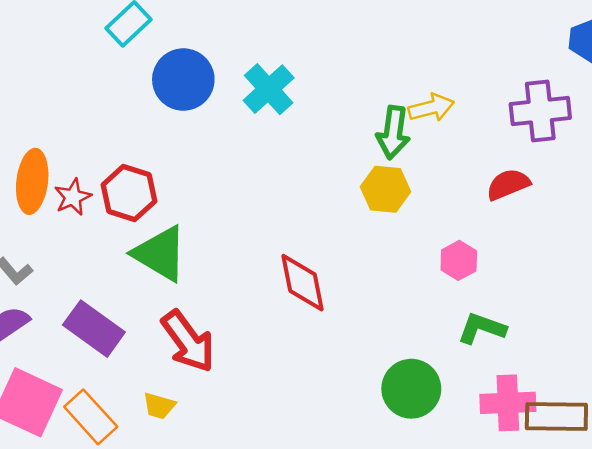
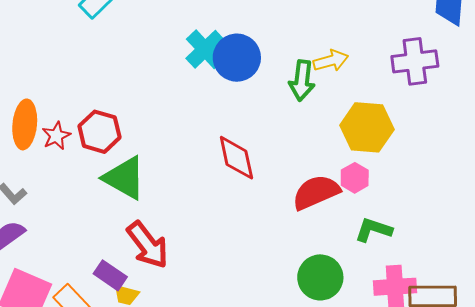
blue circle: (183, 80) -> (237, 58), moved
red semicircle: (508, 184) -> (316, 192), moved, size x1.4
yellow hexagon: (386, 189) -> (367, 127), moved, size x1.4
red diamond: (303, 283) -> (236, 158), moved
purple rectangle: (94, 329) -> (110, 275), moved, size x0.7

